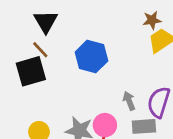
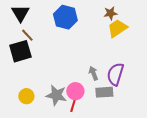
black triangle: (46, 22) -> (20, 13), moved
blue hexagon: (91, 56) -> (65, 17), moved

